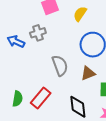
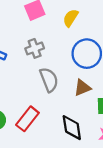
gray cross: (38, 33) -> (35, 48), moved

